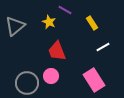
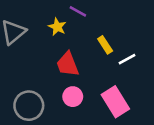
yellow rectangle: (92, 23) -> (105, 45), moved
pink circle: (51, 76) -> (73, 97), moved

